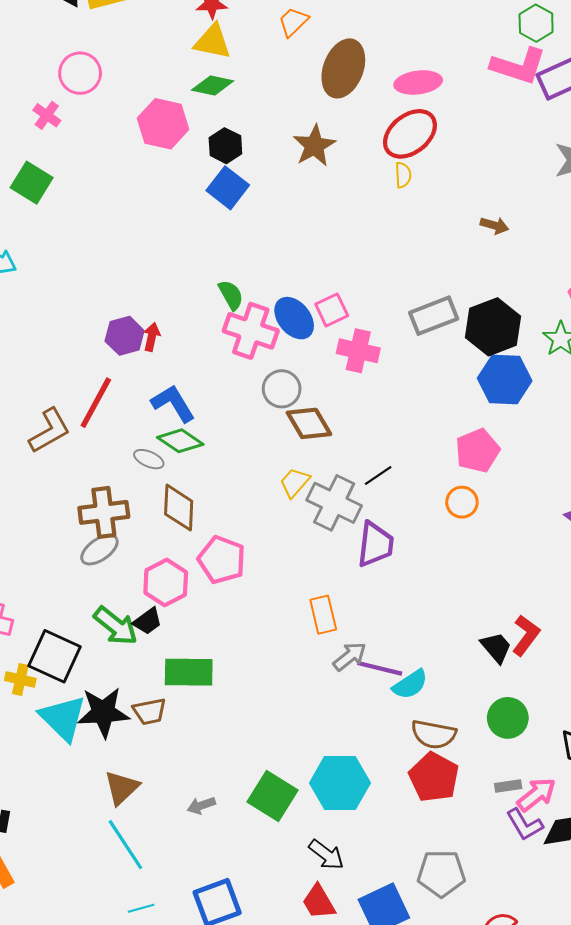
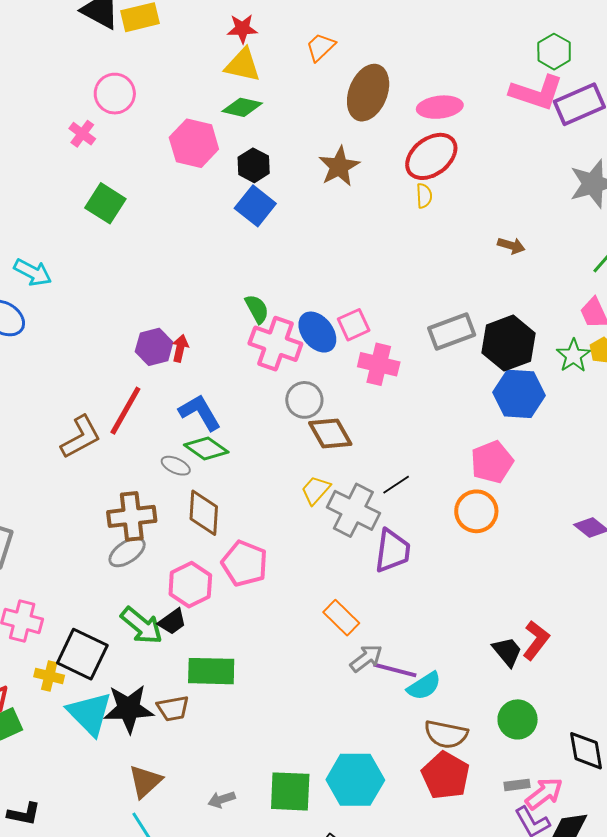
green square: (32, 183) -> (105, 203), moved
orange circle: (462, 502) -> (476, 511), size x1.4
orange rectangle: (323, 615) -> (341, 618), turned -33
green square: (273, 796) -> (290, 791), turned -30

